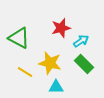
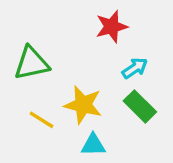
red star: (61, 28) -> (111, 27), moved
green triangle: (19, 38) -> (32, 63), turned -40

